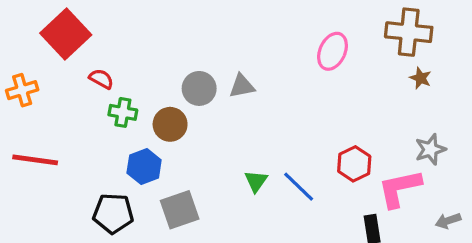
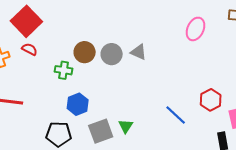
red semicircle: (101, 79) -> (30, 49), moved
gray triangle: (242, 86) -> (139, 52), turned 36
brown circle: (170, 124) -> (85, 52), moved
green triangle: (256, 181) -> (126, 126), moved

